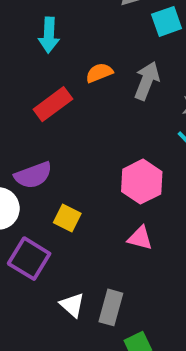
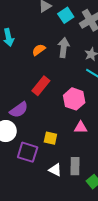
red rectangle: (53, 104) -> (41, 86), moved
yellow square: (67, 218) -> (50, 138), moved

